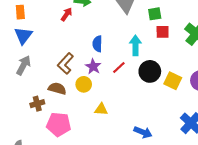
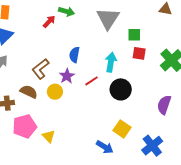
yellow square: (173, 81) -> (122, 129), moved
yellow triangle: (101, 109) -> (49, 136), moved, turned 32
pink pentagon: (59, 124) -> (25, 126), turned -30

